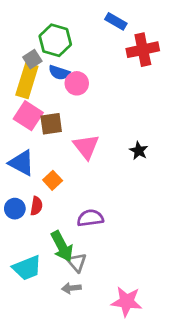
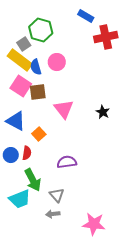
blue semicircle: (59, 73) -> (36, 67), moved, turned 56
yellow rectangle: (27, 81) -> (20, 60), turned -70
green arrow: (62, 246) -> (33, 180), moved

